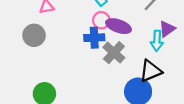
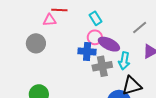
cyan arrow: (157, 41) -> (124, 61), moved
gray cross: (114, 53) -> (102, 66), turned 30

